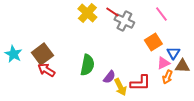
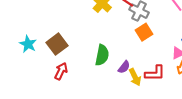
orange square: (153, 42) -> (144, 32), moved
red arrow: (46, 70) -> (61, 71), moved, turned 84

